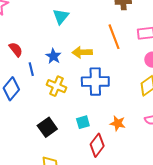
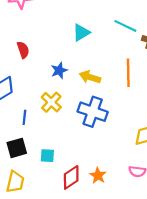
blue line: (31, 69) -> (24, 117), moved
cyan square: (83, 122) -> (47, 156), moved
orange star: (118, 123) -> (98, 175), moved
black square: (47, 127) -> (17, 148), moved

